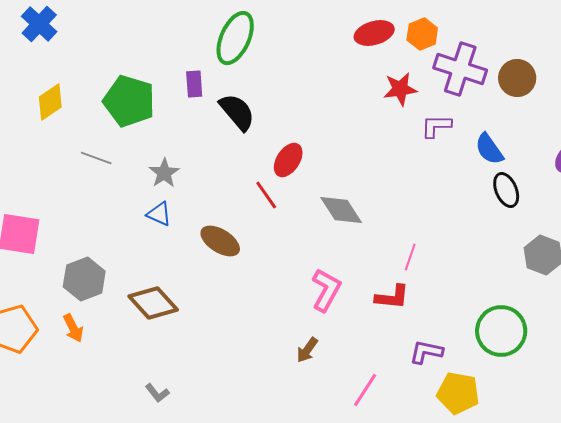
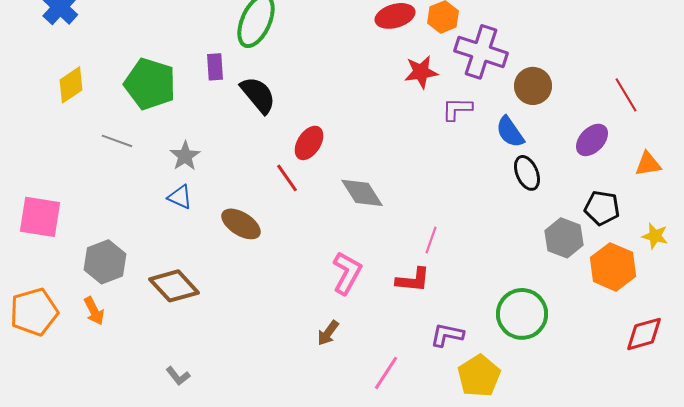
brown circle: (517, 78) -> (533, 86), moved
yellow pentagon: (458, 393) -> (479, 376), turned 30

